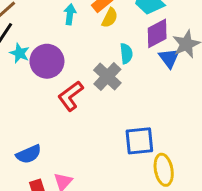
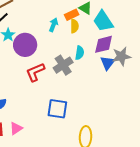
cyan arrow: (70, 14) -> (53, 25), moved
yellow semicircle: (110, 18) -> (74, 26), turned -40
blue square: (139, 141) -> (57, 109), moved

